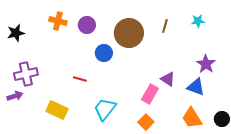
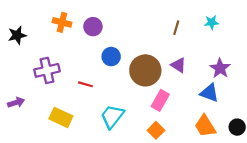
brown circle: (129, 33) -> (145, 70), moved
purple cross: (26, 74) -> (47, 70), moved
purple triangle: (168, 79) -> (178, 65), moved

